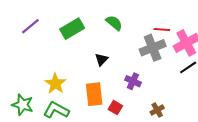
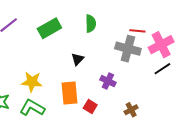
green semicircle: (114, 23) -> (91, 24), turned 48
gray cross: (153, 48) -> (128, 49), turned 35
yellow star: (55, 84) -> (32, 82), turned -30

